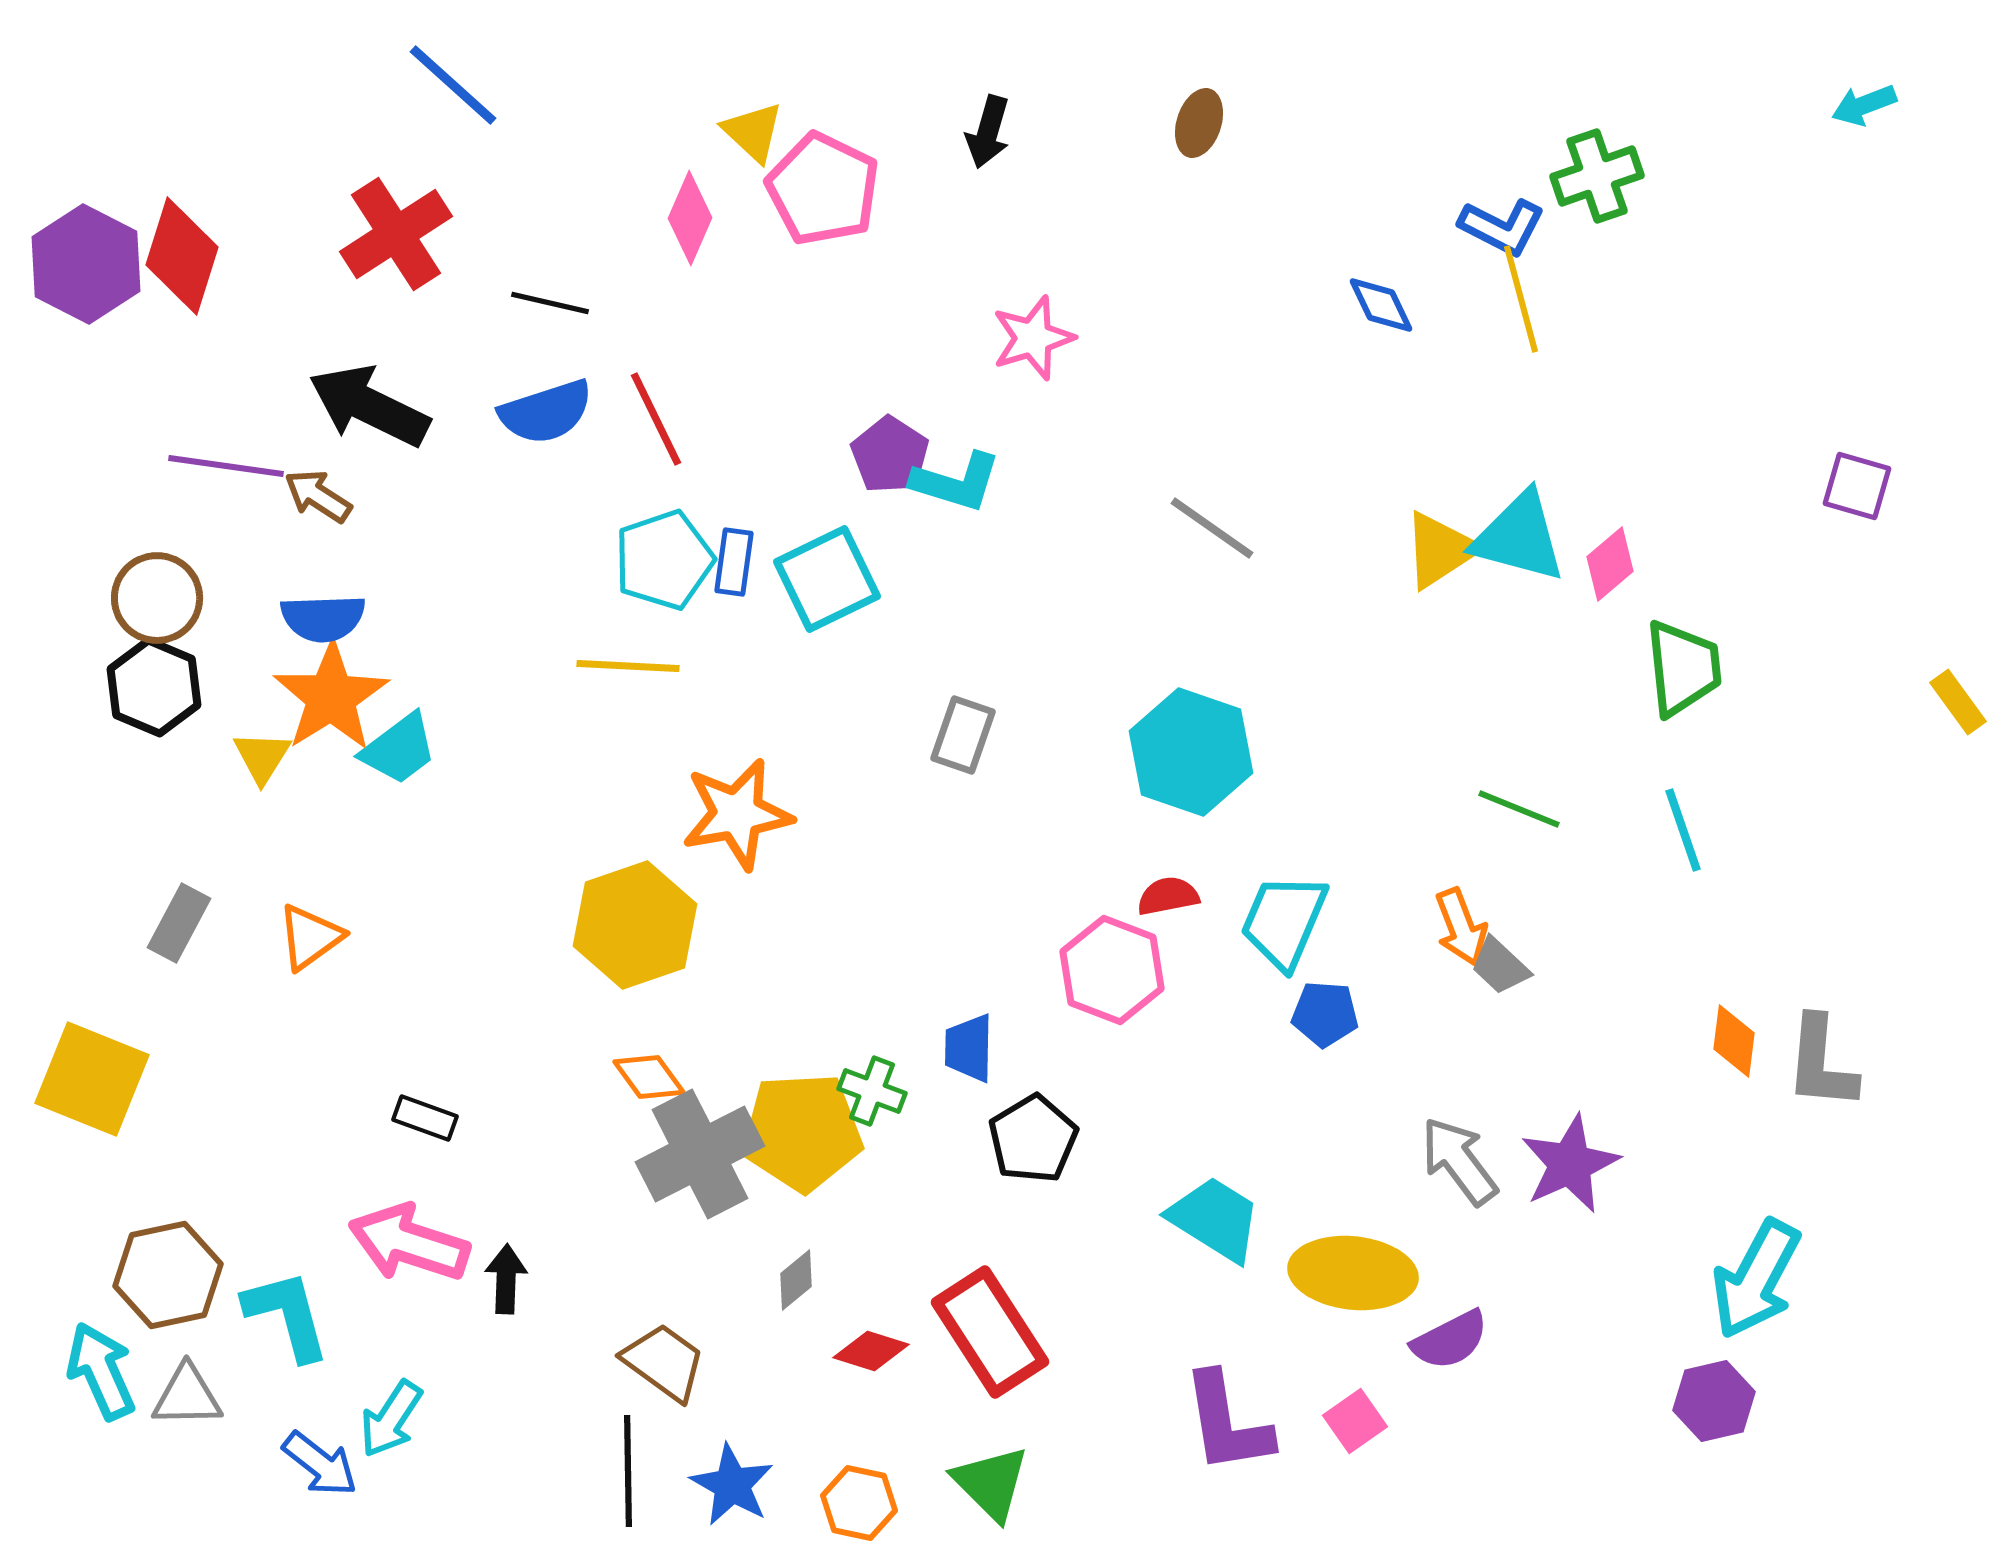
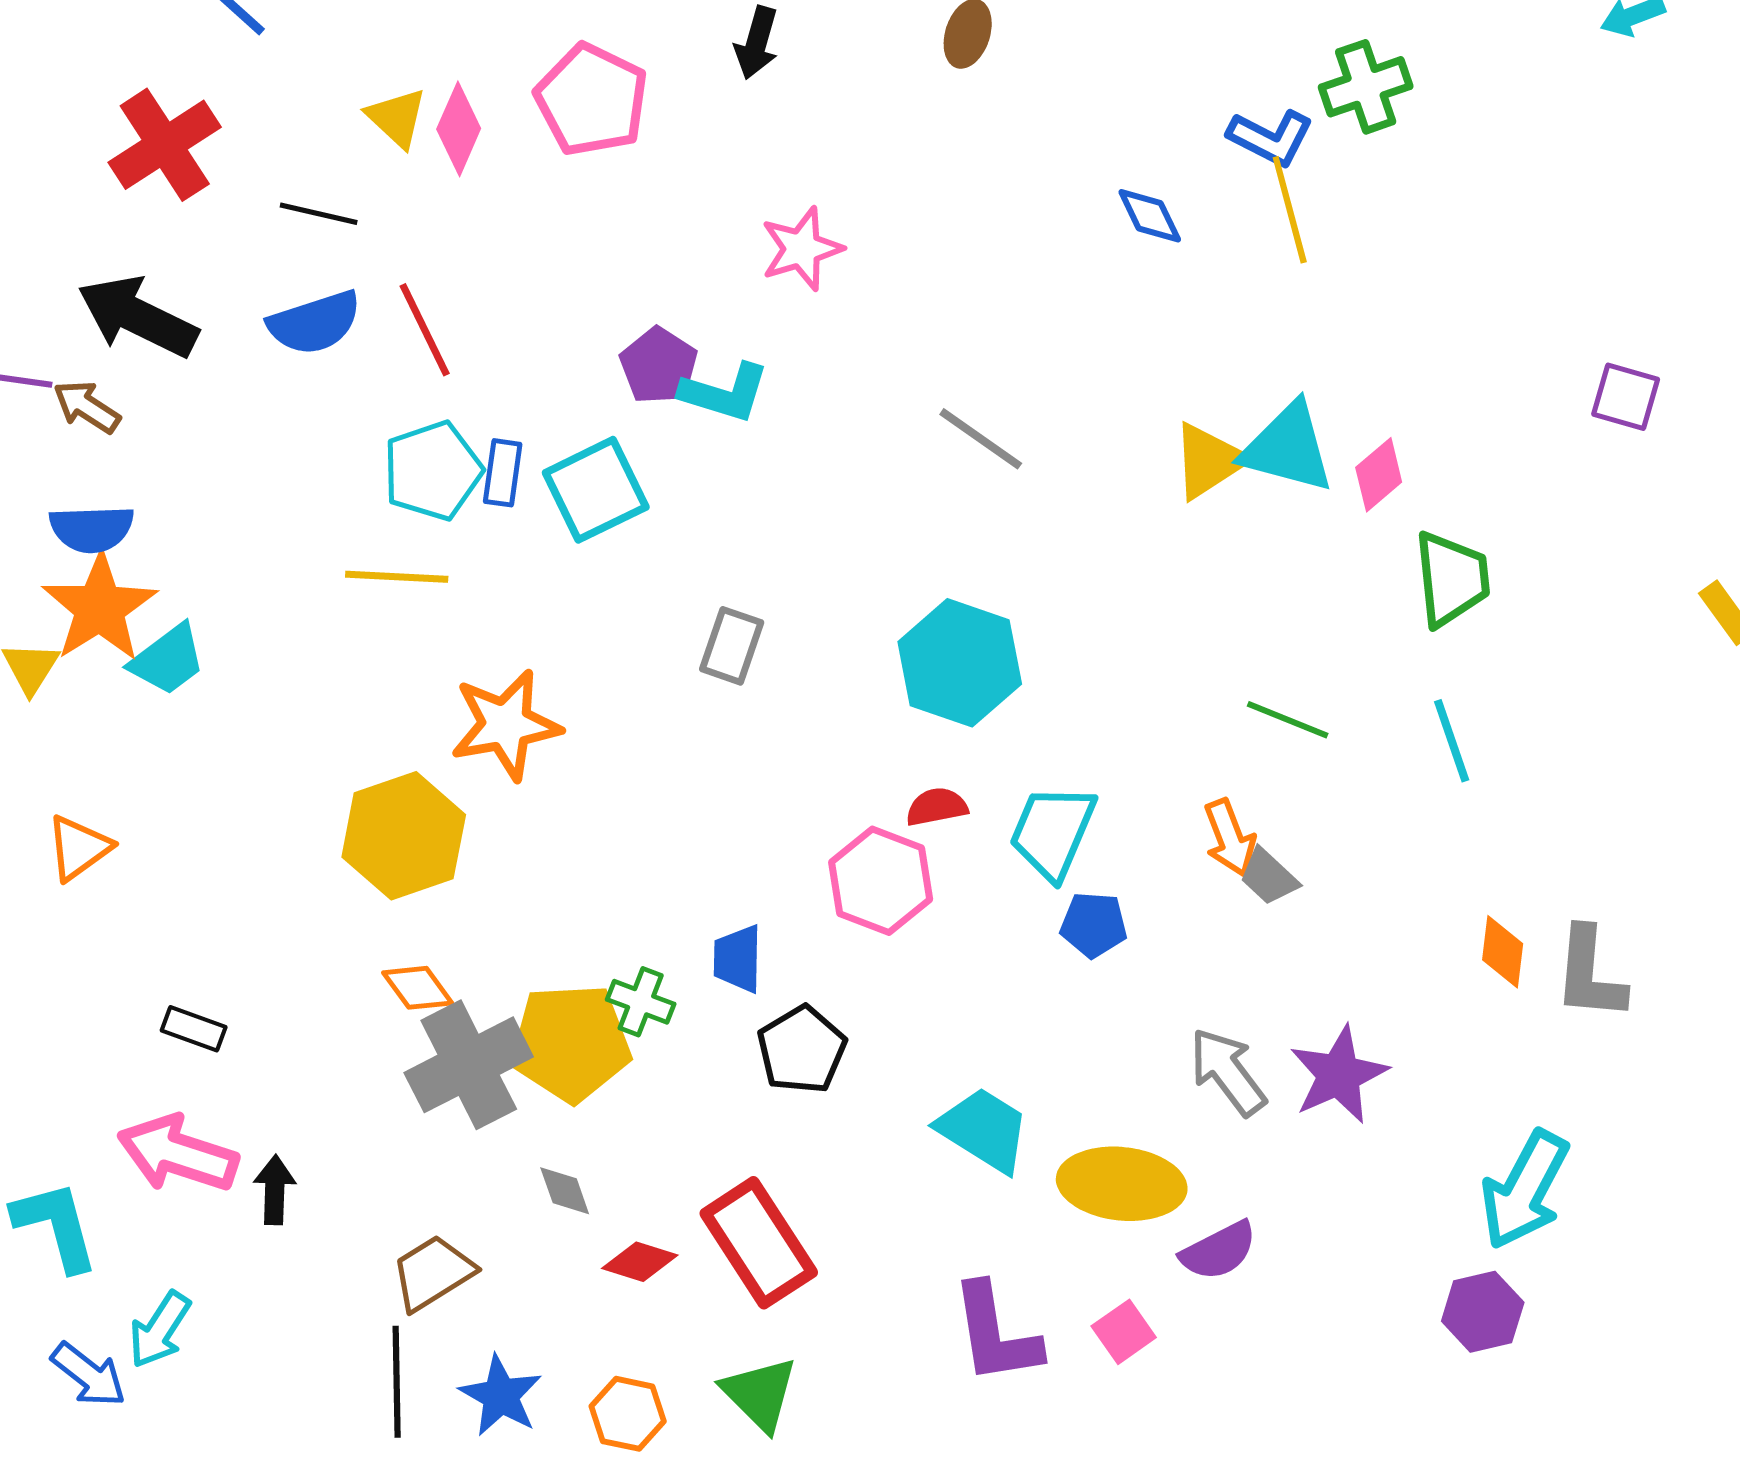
yellow triangle: (753, 132) -> (397, 118), moved
gray diamond: (796, 1280) -> (565, 1191), turned -70
brown trapezoid: (664, 1362) -> (433, 1273), turned -68

